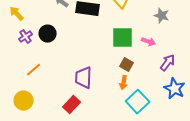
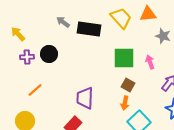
purple cross: (26, 37) -> (27, 57), turned 32
pink arrow: (149, 42) -> (150, 62), turned -128

